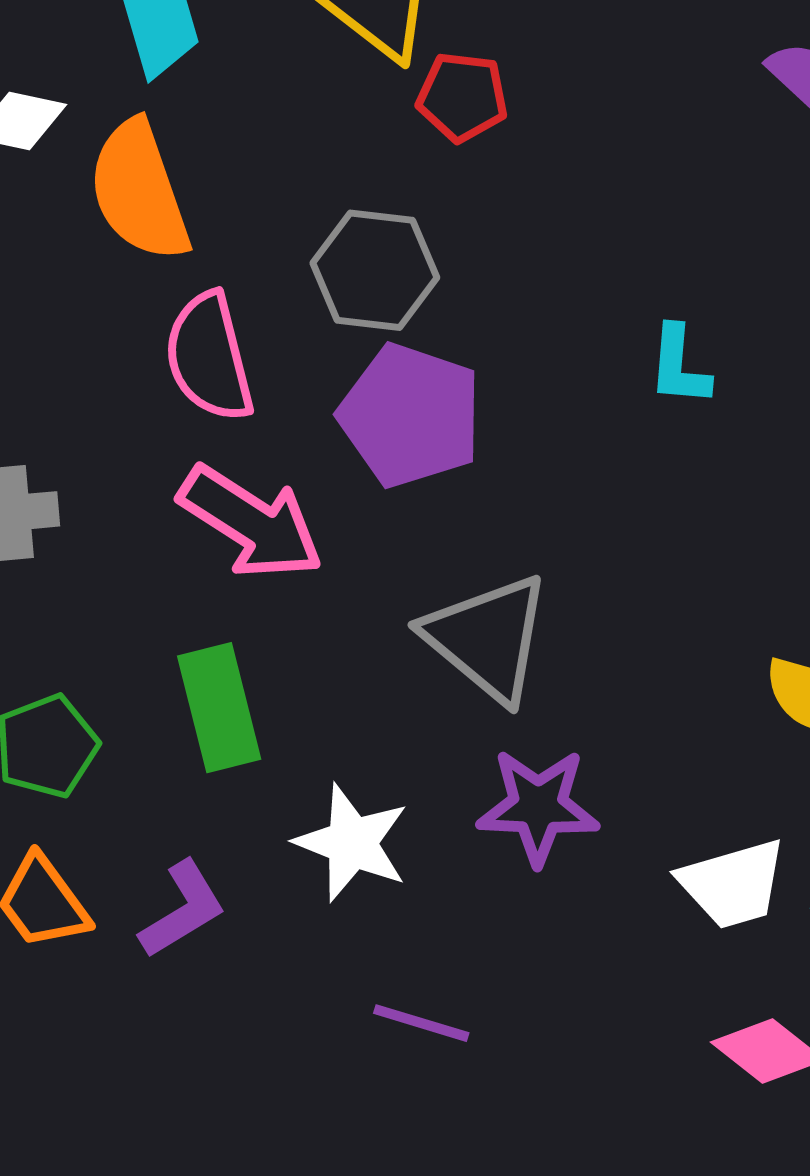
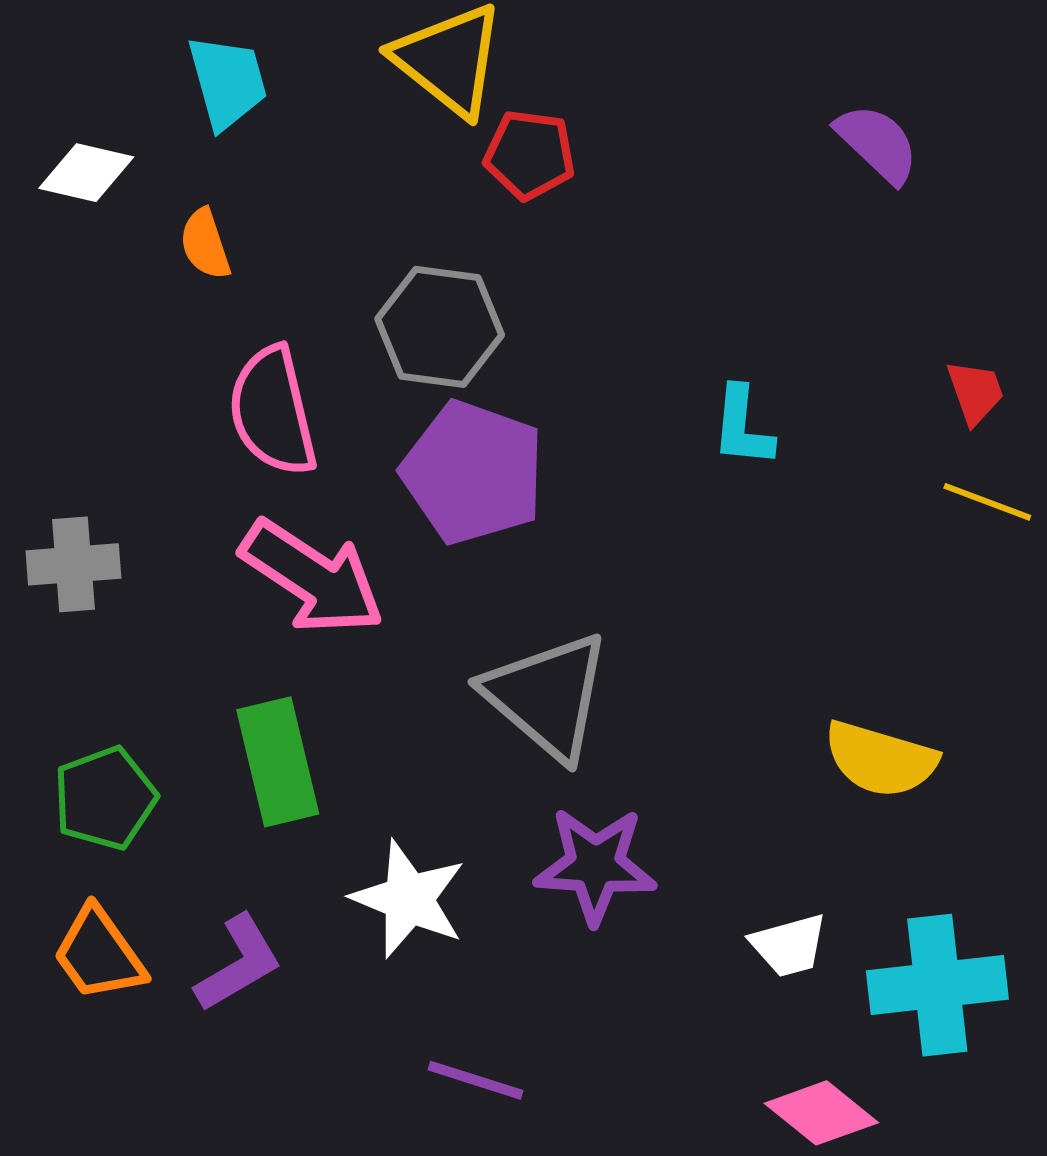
orange semicircle: (139, 191) -> (205, 244), size x0.5
white trapezoid: (733, 884) -> (789, 945), size x0.7

